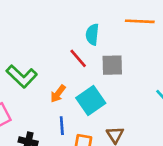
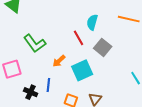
gray square: (112, 65) -> (103, 47), turned 30
blue line: (62, 126) -> (48, 85), moved

